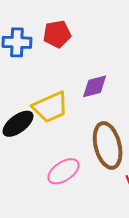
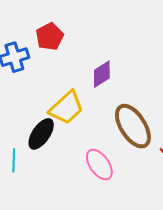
pink ellipse: (63, 171) -> (99, 165), turned -72

